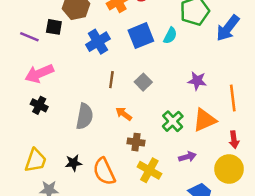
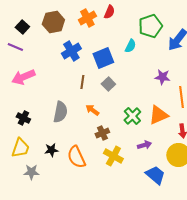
black square: (54, 27) -> (22, 27), moved, turned 32
blue square: (141, 36) -> (103, 58), moved
purple star: (197, 81) -> (162, 77), moved
black cross: (39, 105) -> (23, 118), moved
brown cross: (136, 142) -> (102, 133), turned -32

